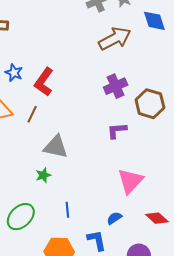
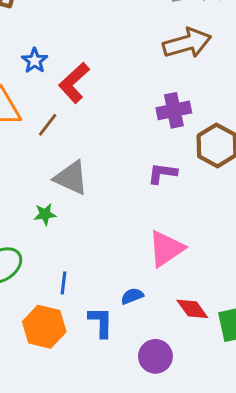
blue line: (67, 210) -> (64, 283), moved

